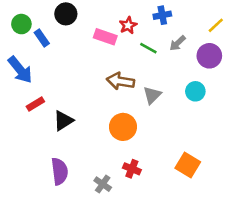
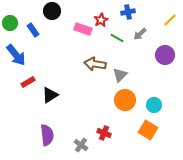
green circle: (21, 24) -> (10, 23), moved
purple circle: (209, 56) -> (165, 55), moved
cyan circle: (195, 91) -> (154, 105), moved
orange circle: (123, 127) -> (125, 100), moved

